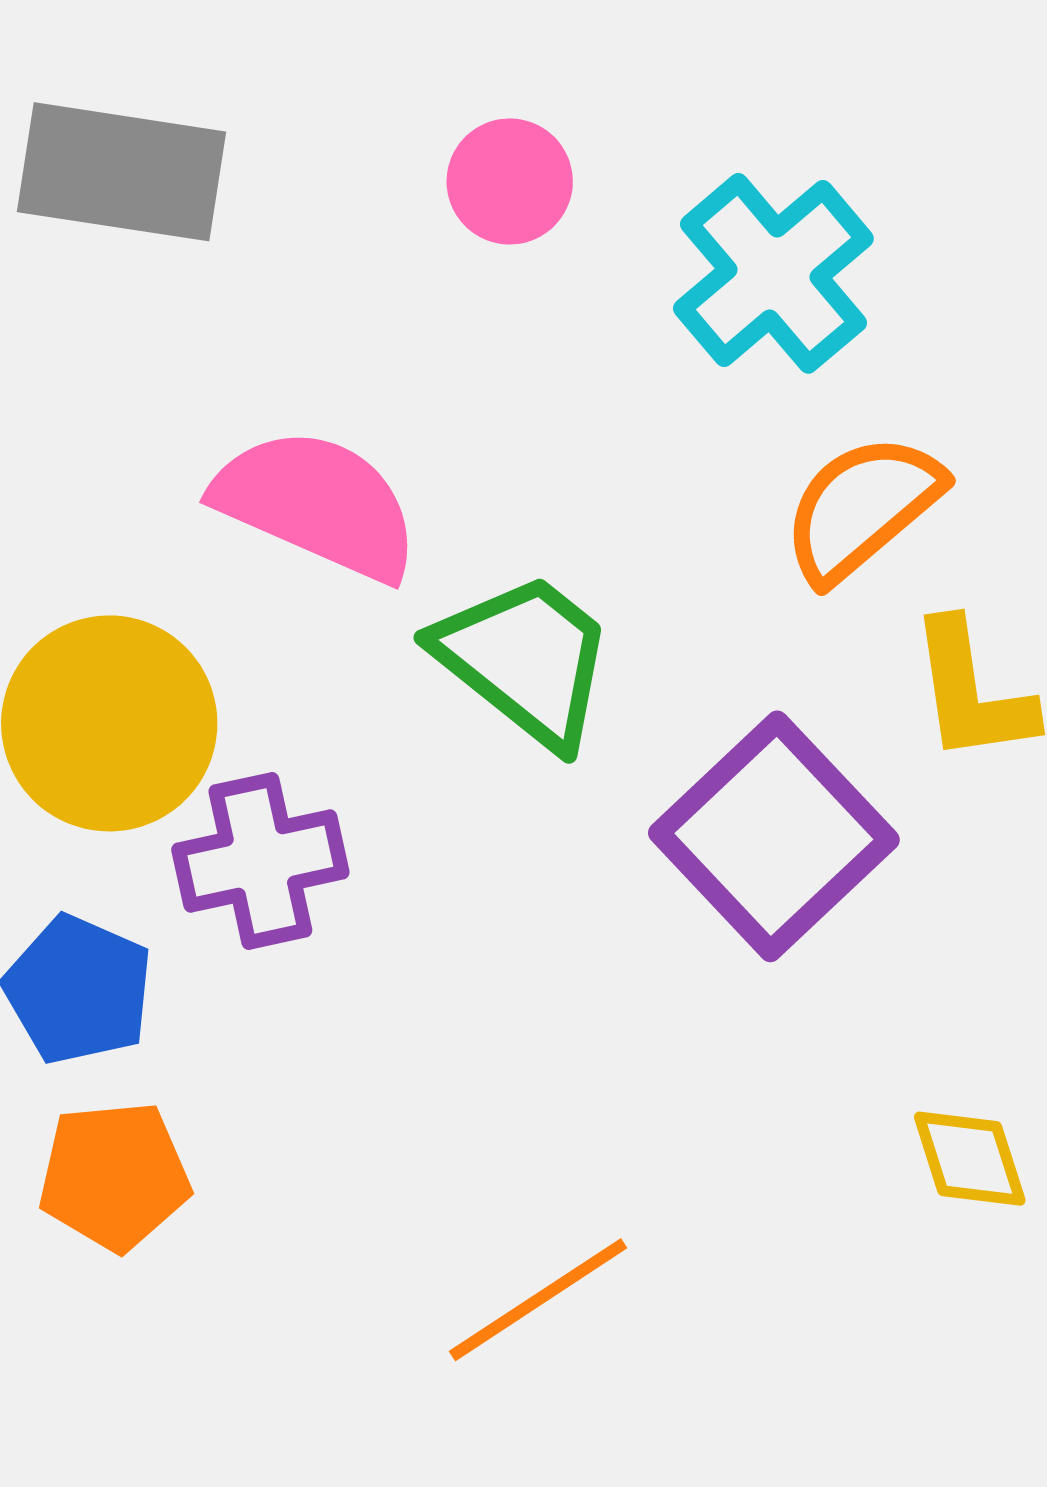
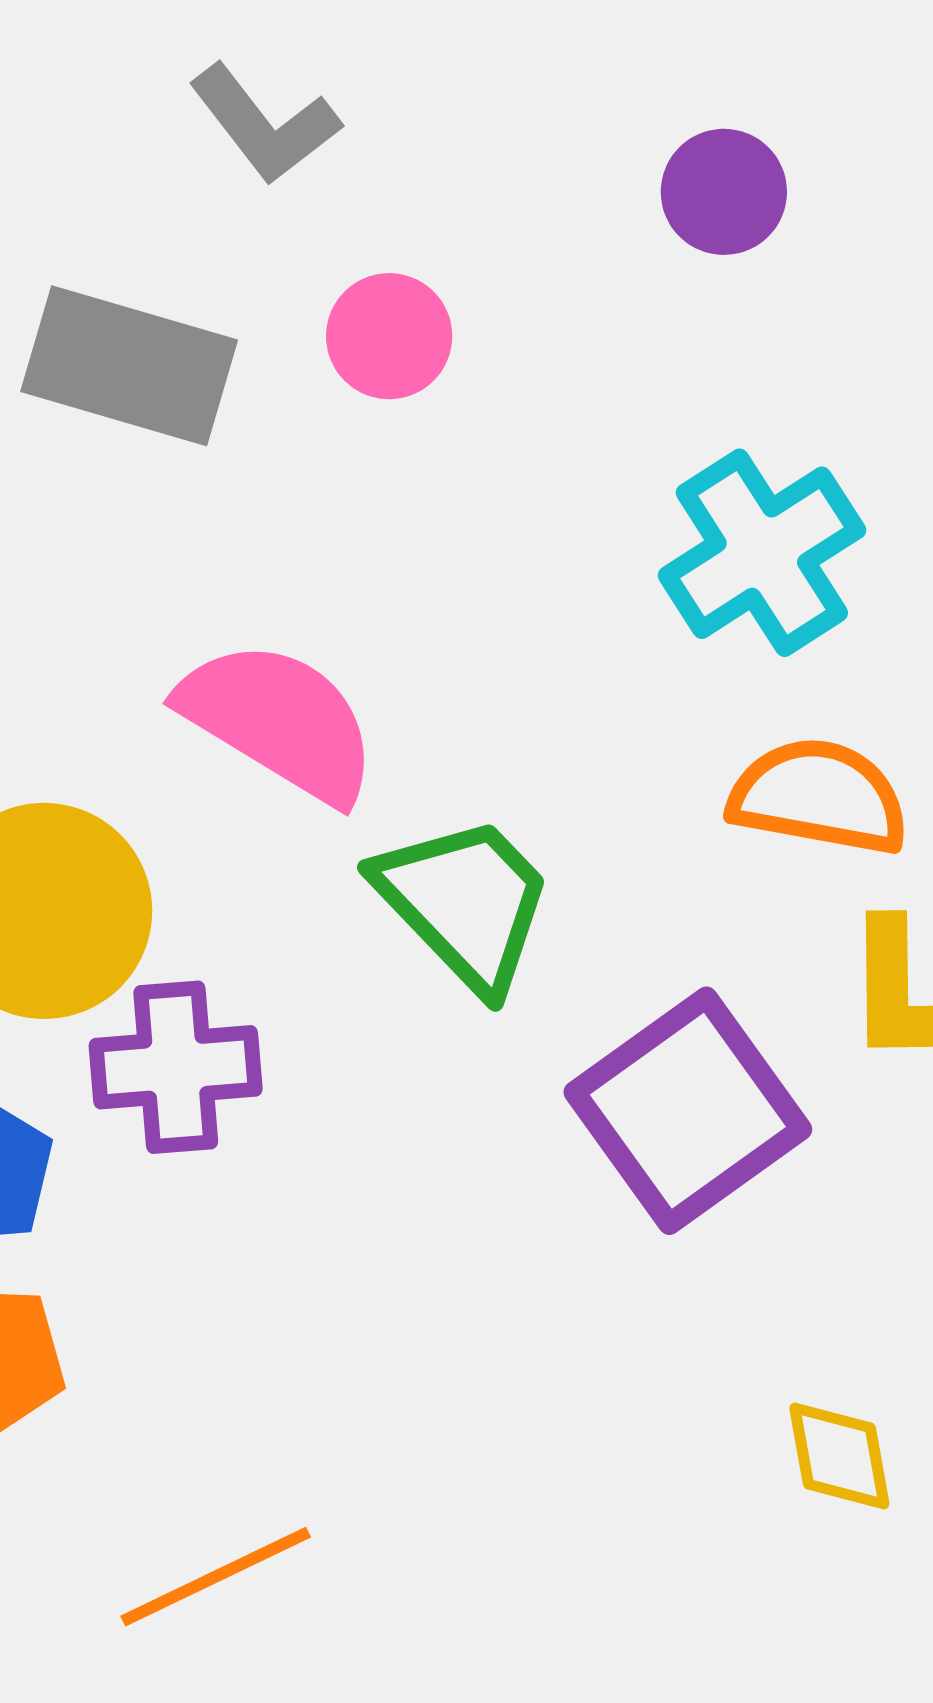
pink circle: (510, 181) -> (389, 336), moved
orange semicircle: (862, 508) -> (819, 797), turned 43
orange line: (538, 1300) -> (216, 1577), moved

